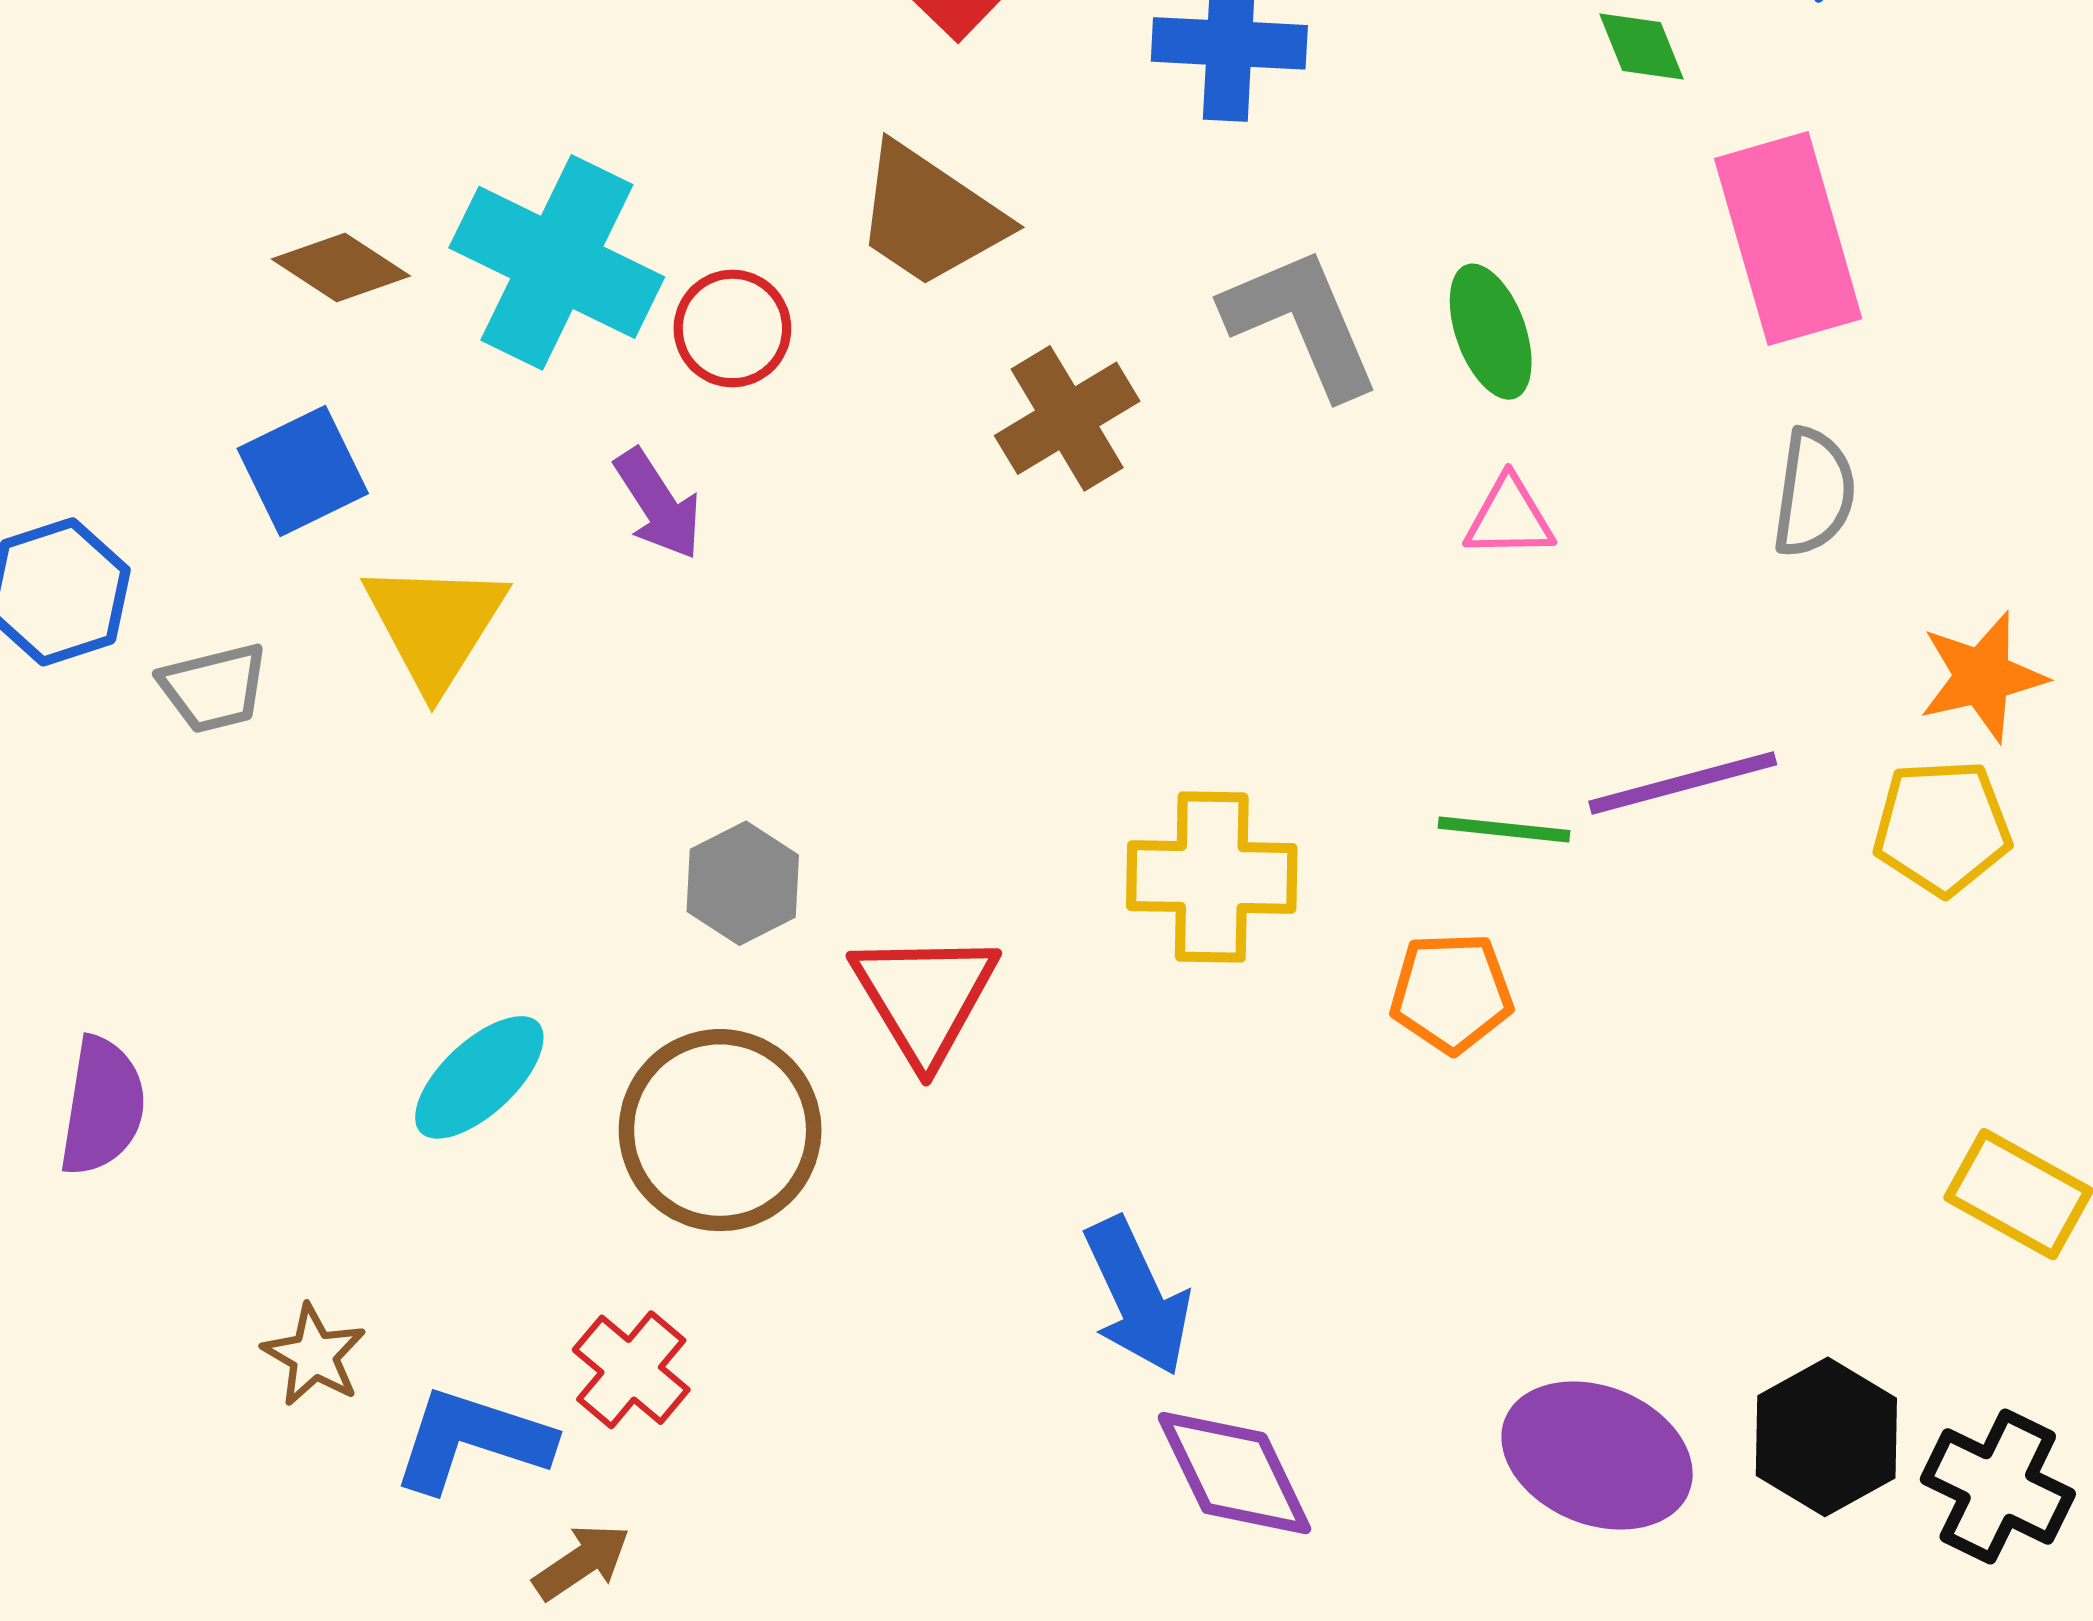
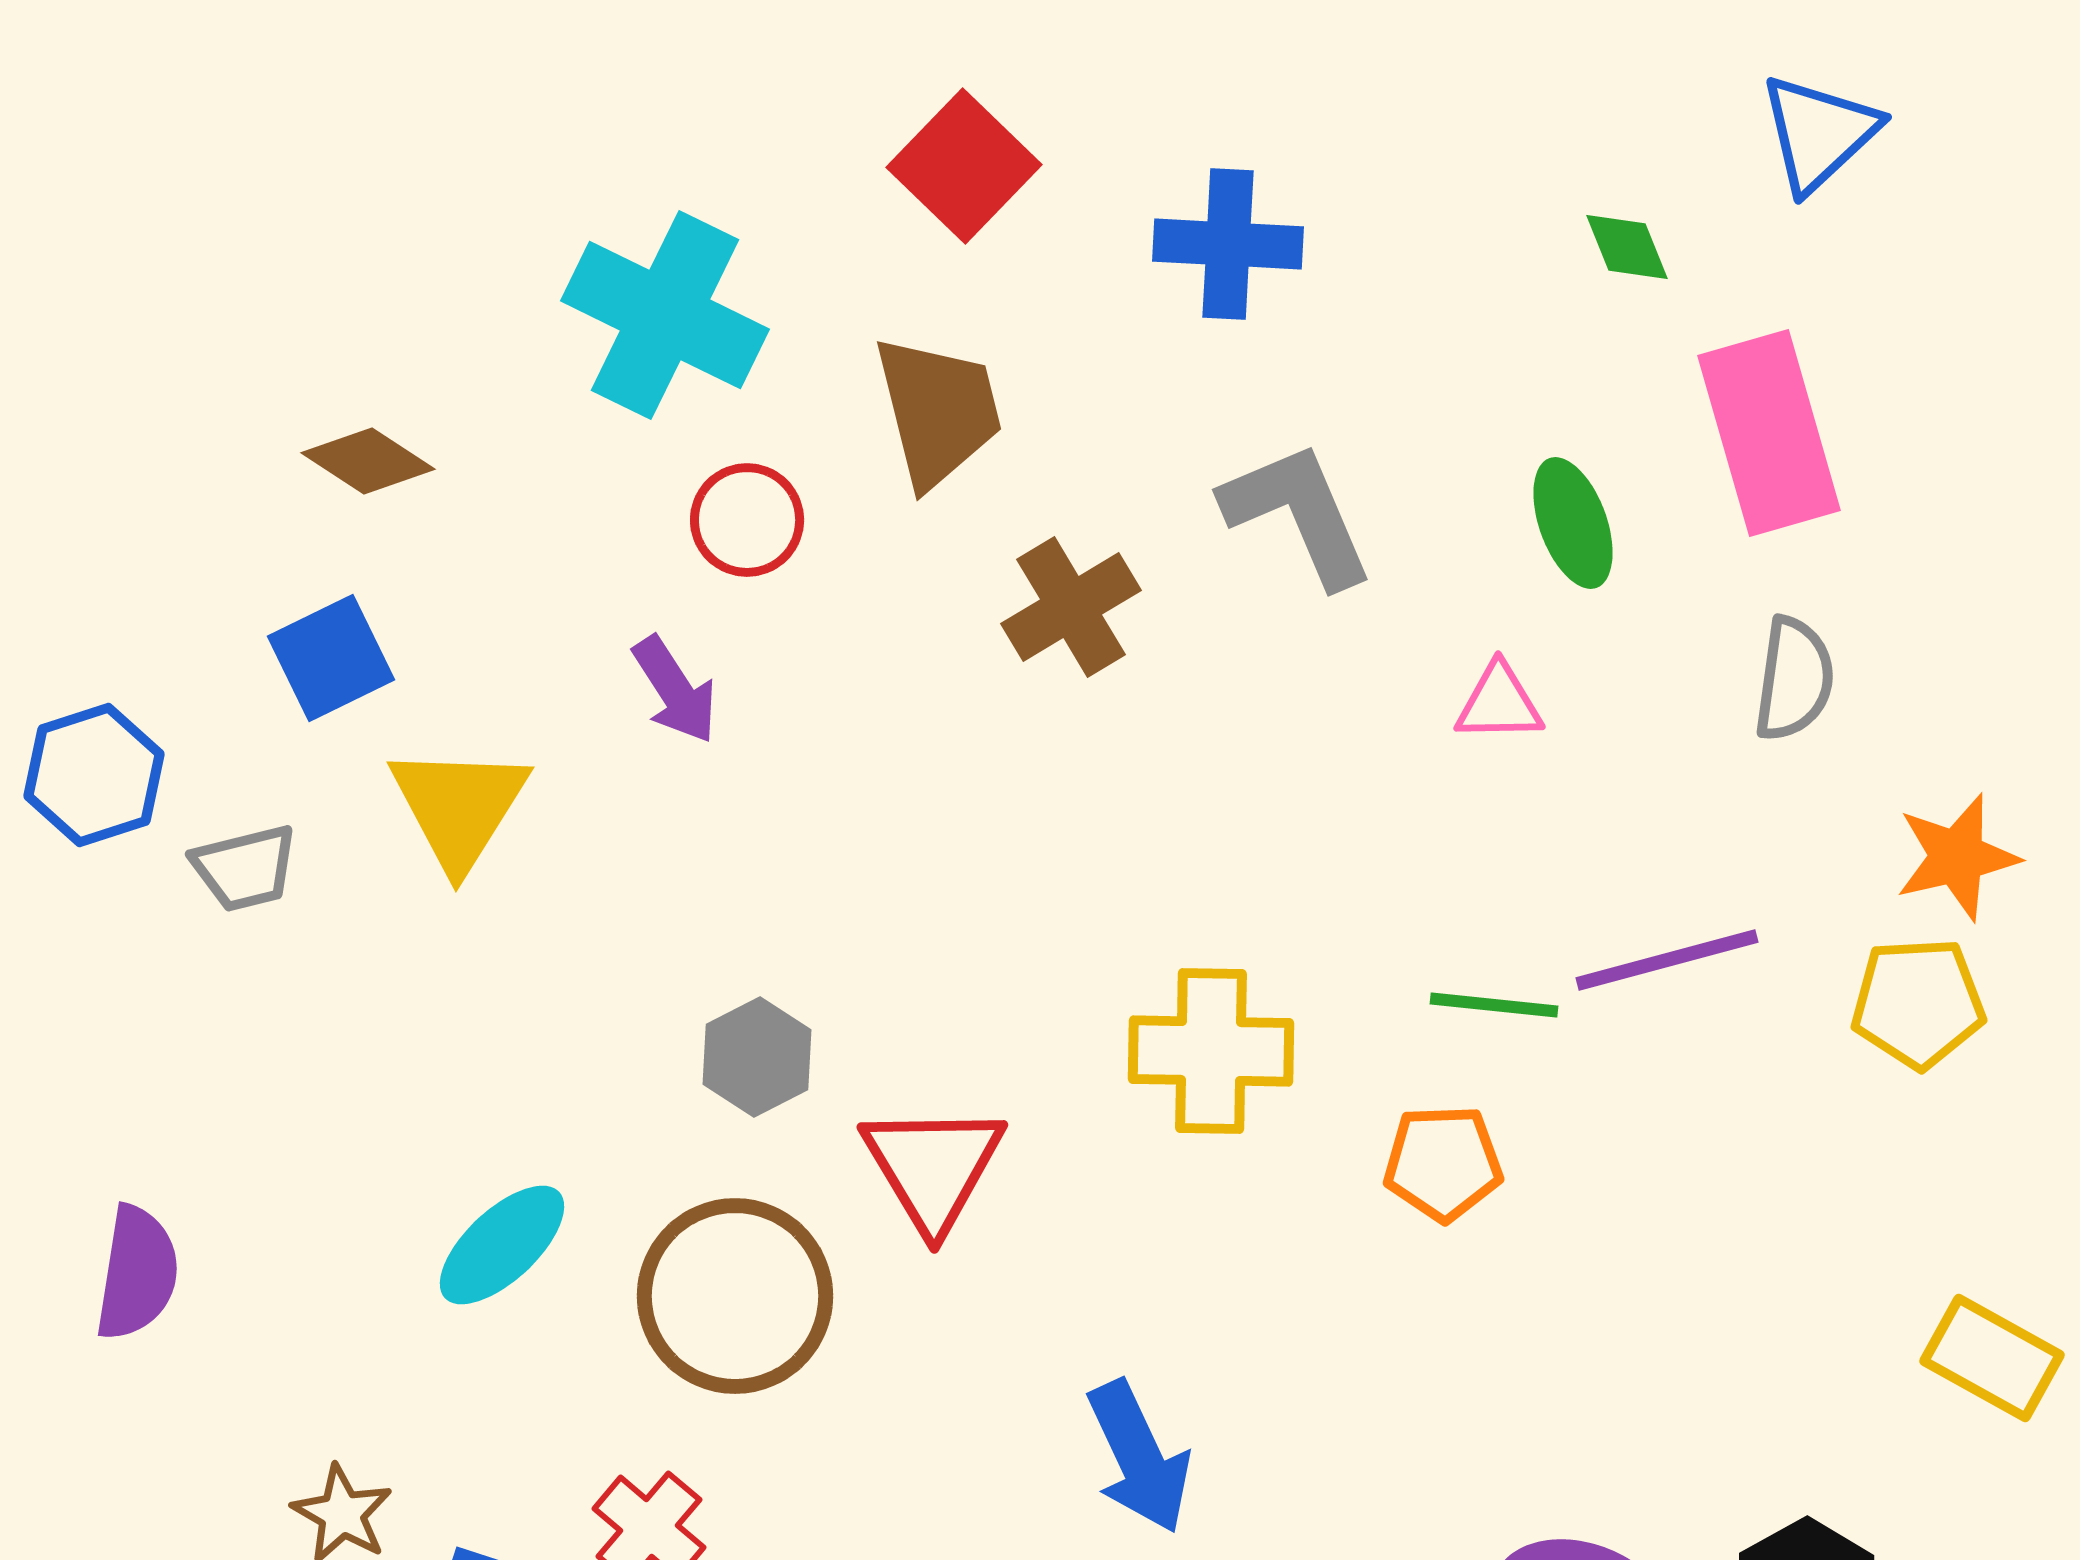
brown trapezoid: (930, 216) -> (938, 411), turned -138
cyan cross: (557, 262) -> (665, 315), moved
green ellipse: (1491, 332) -> (1573, 523), moved

